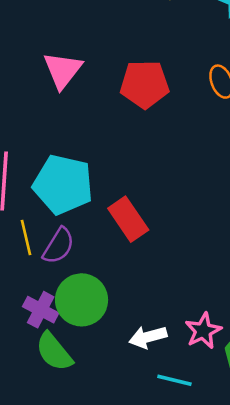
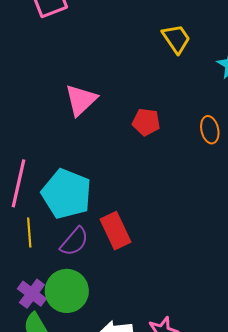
red pentagon: (145, 84) -> (146, 122), size x0.7
purple semicircle: (58, 246) -> (74, 242), moved

